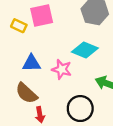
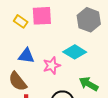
pink star: (62, 69) -> (52, 66), turned 30

